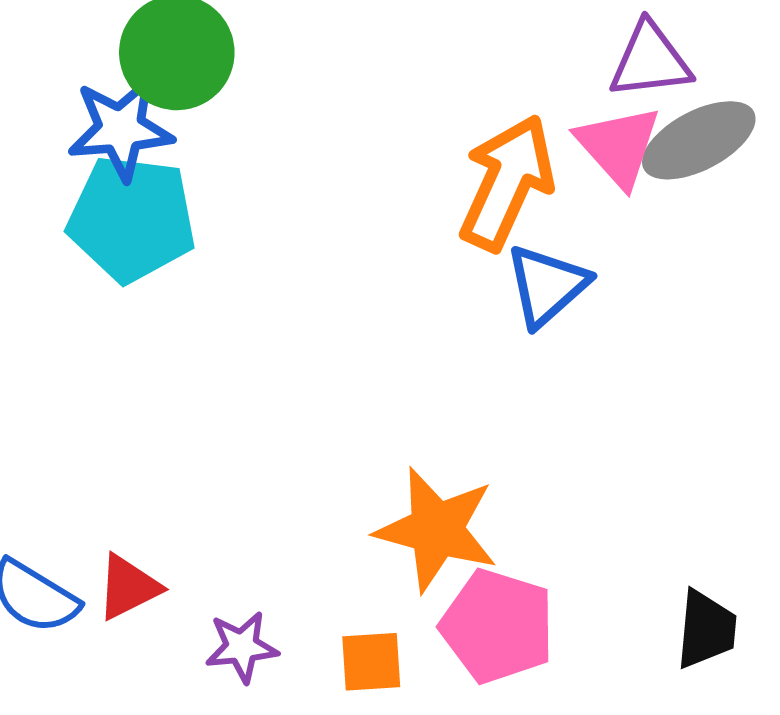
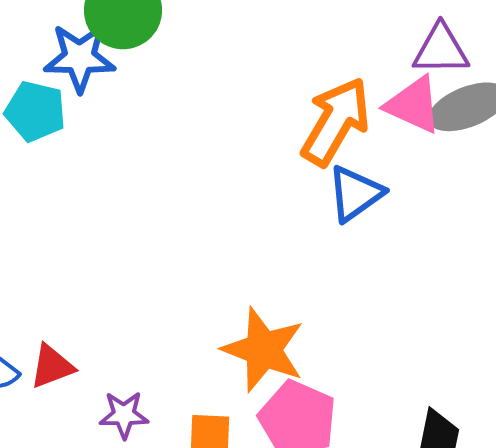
pink triangle: (619, 146) -> (413, 105), turned -30
cyan pentagon: (132, 219) -> (35, 111), moved, size x0.7

